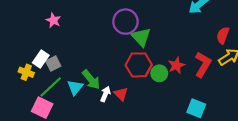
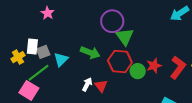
white rectangle: (41, 59) -> (32, 47), turned -35
yellow cross: (26, 72) -> (18, 57), turned 32
green arrow: (91, 80) -> (90, 52), moved, turned -36
cyan triangle: (75, 87) -> (61, 60), moved

